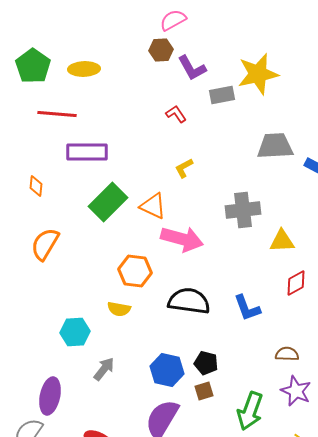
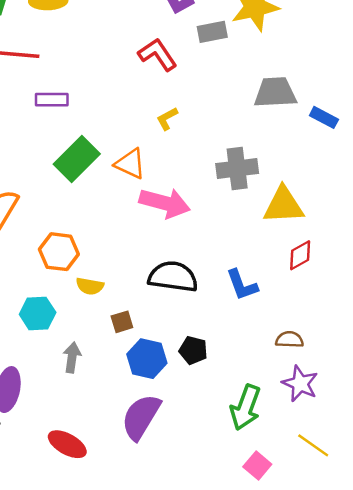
red L-shape: (176, 114) -> (158, 54), size x1.6
purple rectangle: (87, 152) -> (52, 100), size x0.7
yellow triangle: (282, 241) -> (283, 205), size x1.4
orange hexagon: (135, 271) -> (59, 252), moved
gray arrow: (104, 369) -> (72, 357), turned -30
brown square: (204, 391) -> (122, 322), moved

